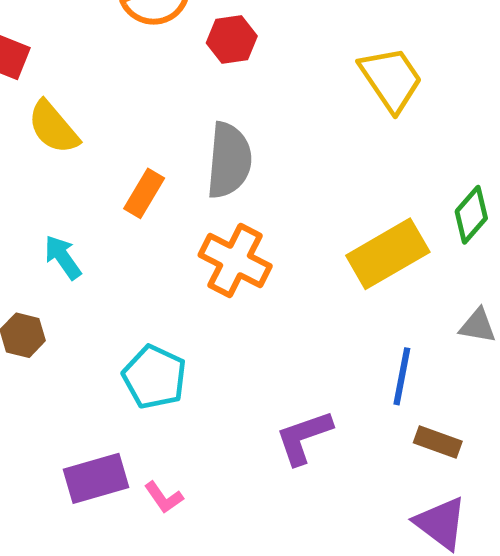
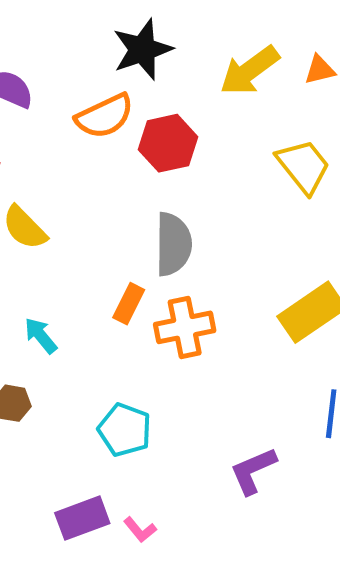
red hexagon: (232, 39) -> (168, 143), size x1.4
orange rectangle: (144, 193) -> (129, 304), moved
orange cross: (235, 260) -> (185, 327), turned -34

